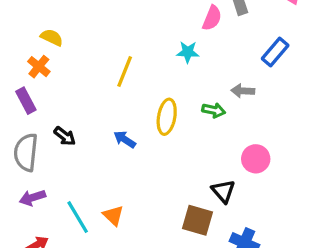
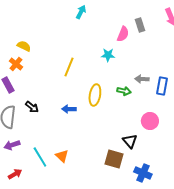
blue rectangle: (275, 52) -> (162, 86), moved, turned -30
blue arrow: (125, 139) -> (69, 109), turned -32

